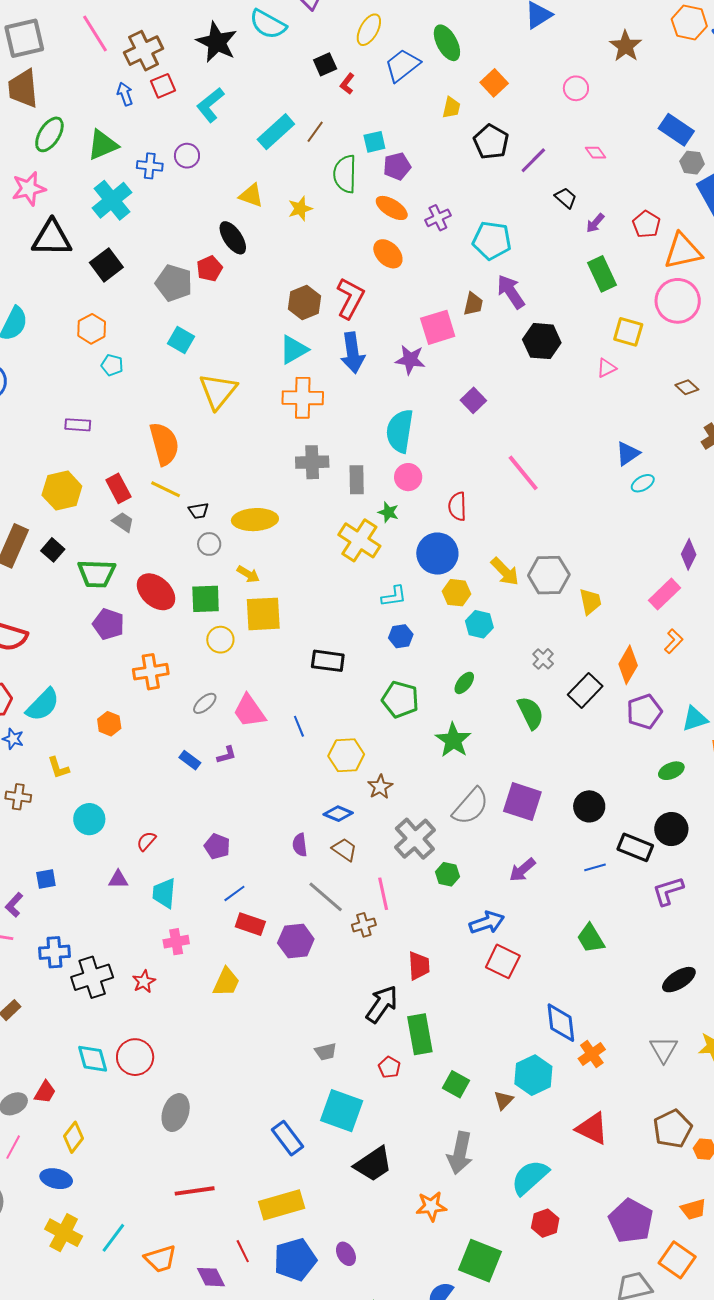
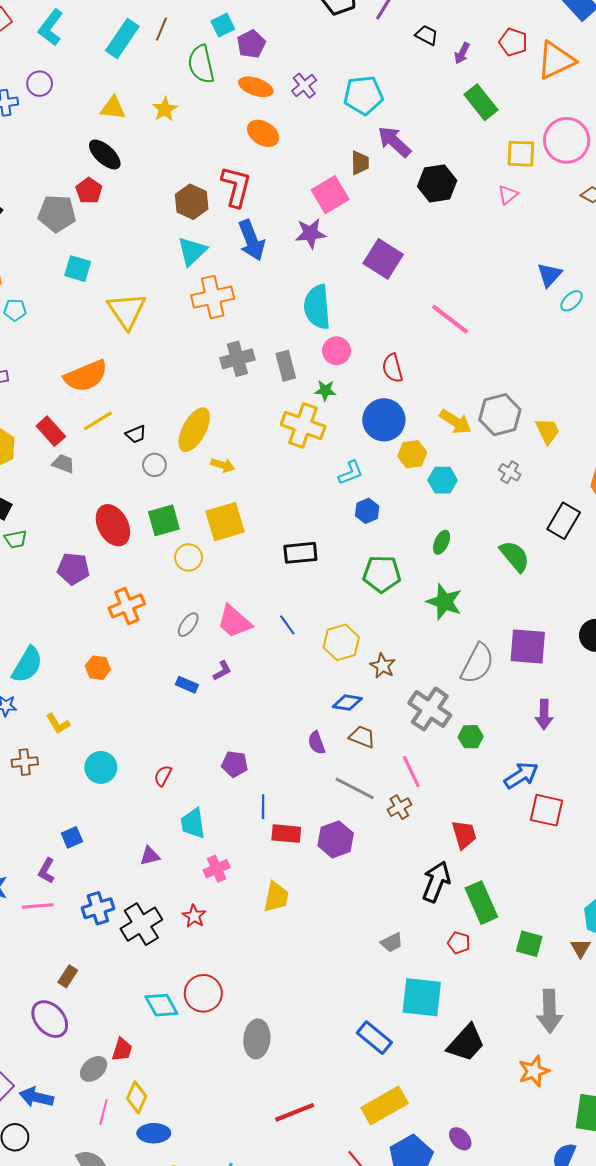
pink circle: (678, 301) -> (567, 140), moved
purple square: (473, 400) -> (383, 259), size x1.5
orange semicircle: (164, 444) -> (86, 376), turned 96
yellow line: (166, 489) -> (98, 421), turned -44
yellow ellipse: (255, 520) -> (194, 430), turned -45
green trapezoid: (97, 574) -> (16, 539), moved, size x0.6
yellow arrow: (248, 574) -> (223, 465), moved
red ellipse: (156, 592) -> (113, 525), turned 33
gray cross: (543, 659) -> (510, 472), moved
purple arrow: (522, 870) -> (544, 714), turned -36
purple triangle: (118, 879) -> (150, 856), moved
blue line: (234, 893) -> (263, 807), turned -40
yellow diamond: (73, 1137) -> (137, 1097), moved

